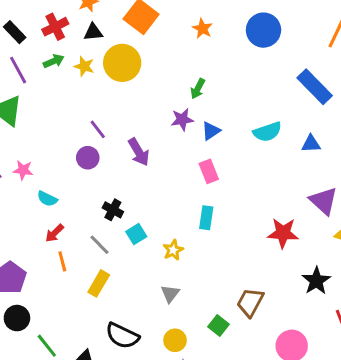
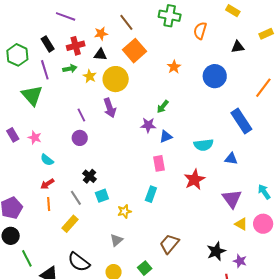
purple line: (98, 129) -> (81, 115), moved
purple arrow: (139, 152) -> (110, 108), moved
red star: (283, 233) -> (194, 180), moved, turned 30
brown trapezoid: (250, 302) -> (169, 244), moved

